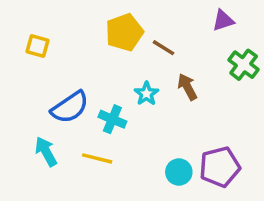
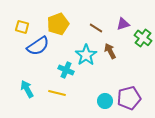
purple triangle: (223, 20) -> (123, 24), moved
yellow pentagon: (124, 32) -> (58, 24), moved
cyan star: (146, 94) -> (86, 55), size x1.5
blue semicircle: (70, 107) -> (38, 46), moved

